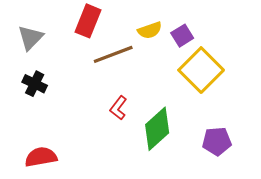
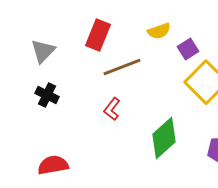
yellow semicircle: (150, 30) -> (159, 31), moved
red L-shape: (118, 108) -> (112, 109), moved

